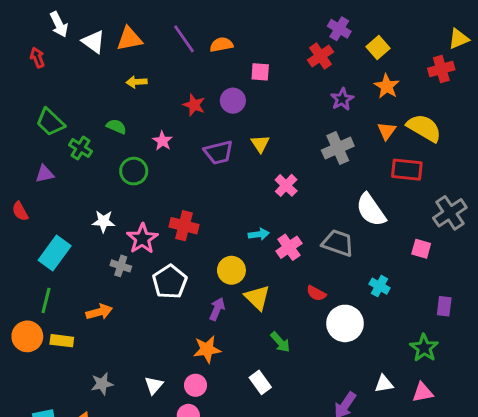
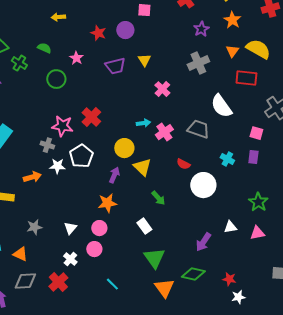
white star: (104, 221) -> (57, 166), moved
red cross: (184, 226) -> (91, 117), turned 30
pink star: (142, 239) -> (62, 126), turned -30
purple rectangle: (444, 306) -> (253, 157), moved

